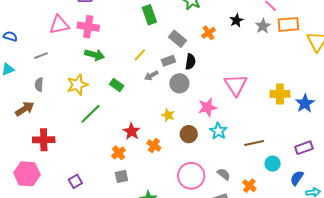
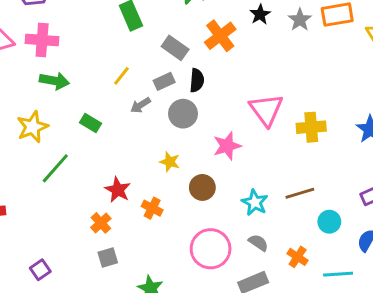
orange cross: (208, 33) -> (220, 36), size x1.5
yellow cross: (280, 94) -> (311, 127), moved
cyan star: (218, 131) -> (255, 202), moved

